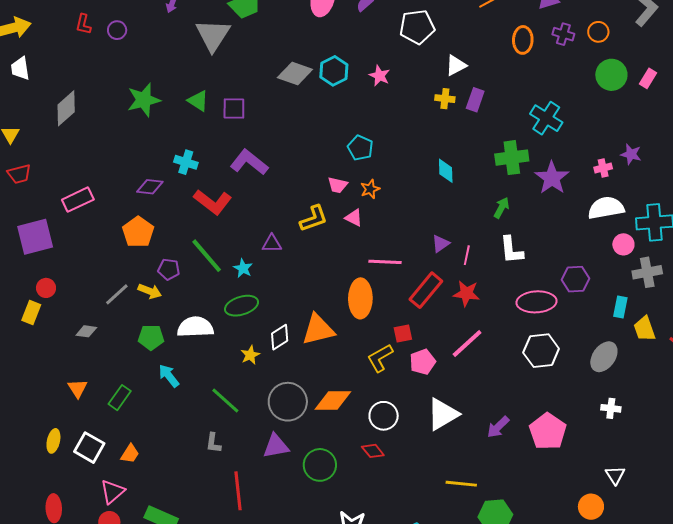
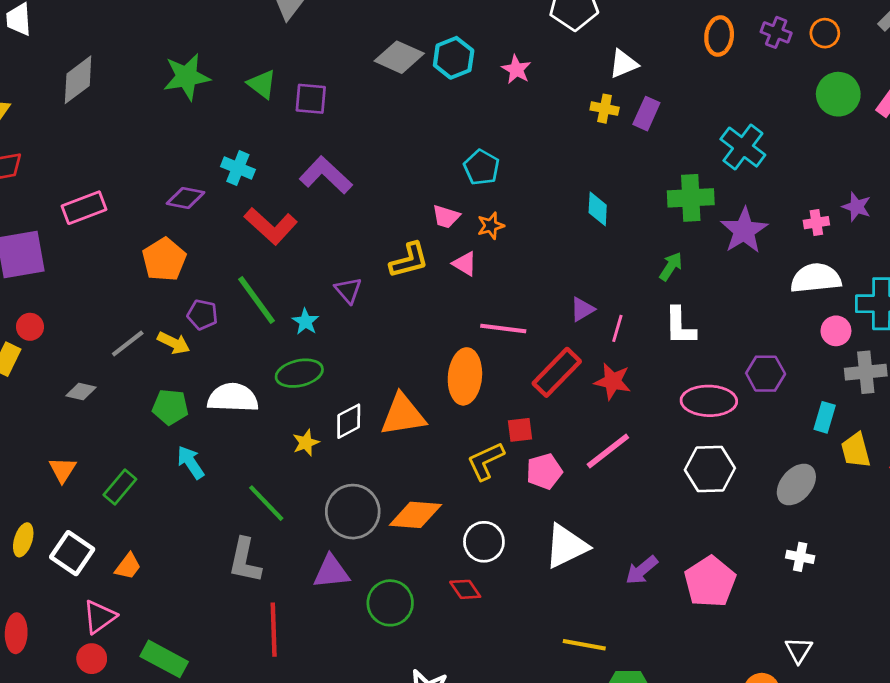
purple triangle: (272, 244) -> (348, 290), turned 45
gray L-shape: (213, 443) -> (245, 560), size x1.6

